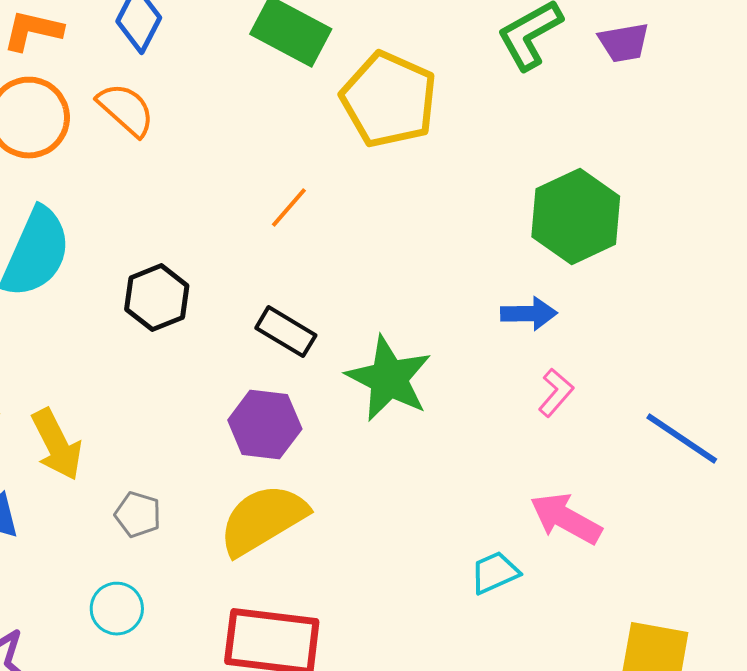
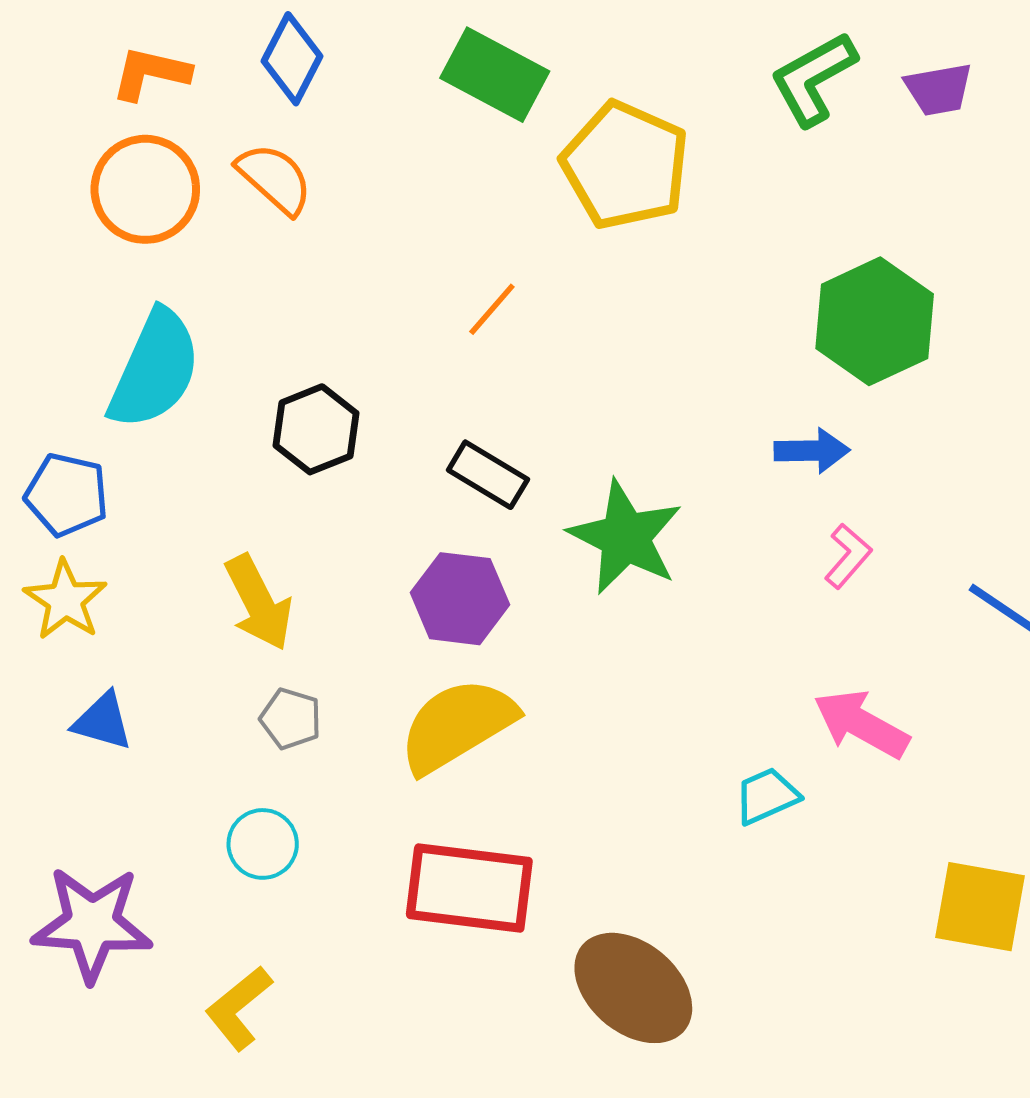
yellow arrow: (57, 445) -> (259, 603), moved

